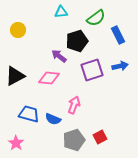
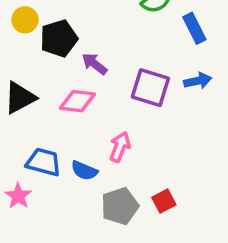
black pentagon: (77, 41) -> (59, 38), moved
purple square: (92, 70) -> (150, 88), turned 35
pink star: (16, 143) -> (18, 196), moved

